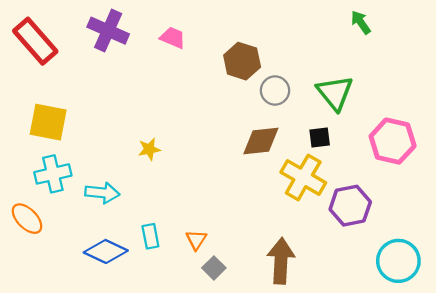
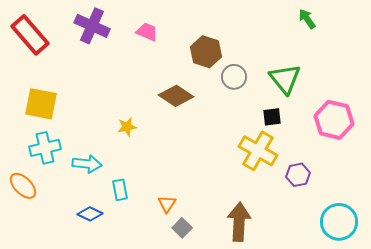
brown diamond: (261, 141) -> (176, 96), moved, turned 40
purple hexagon: (350, 206) -> (298, 175), size x0.7
cyan rectangle: (150, 236) -> (120, 190), moved
blue diamond: (106, 251) -> (90, 214), size x0.7

